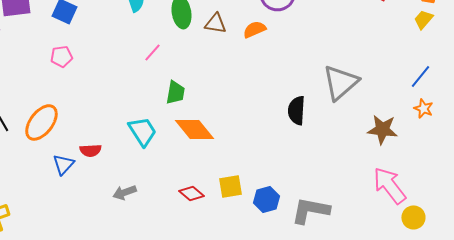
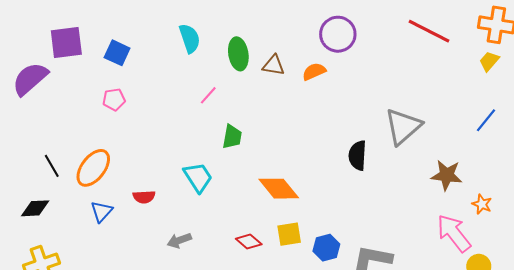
orange star: (423, 108) -> (482, 204), moved
orange diamond: (194, 129) -> (279, 189), moved
blue triangle: (63, 164) -> (102, 211), moved

